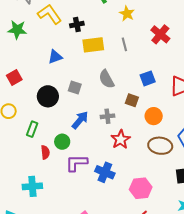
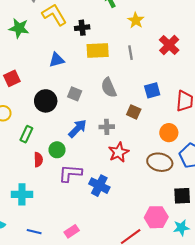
orange circle: (154, 116) -> (169, 133), moved
pink hexagon: (141, 188) -> (156, 217), moved

